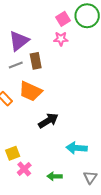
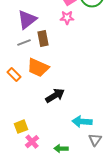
gray triangle: (90, 177) -> (95, 140), moved

